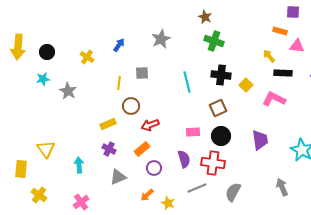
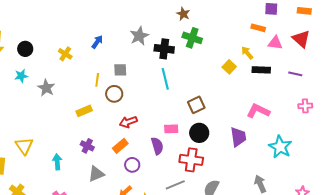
black cross: (221, 75) -> (164, 49), moved
yellow square: (246, 85) -> (229, 67), moved
pink L-shape: (274, 99) -> (258, 111), moved
brown circle: (131, 106) -> (114, 94), moved
yellow rectangle: (108, 124) -> (84, 111), moved
purple semicircle: (184, 159) -> (157, 146), moved

